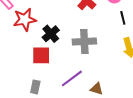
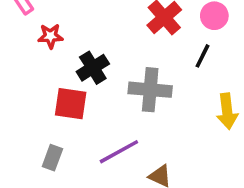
black line: (123, 18) -> (203, 56), moved, turned 32
red star: (25, 20) -> (50, 36), size x0.6

